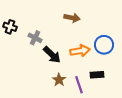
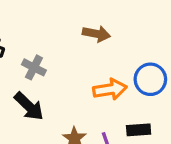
black arrow: (52, 55) -> (29, 106), moved

